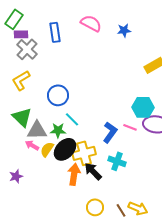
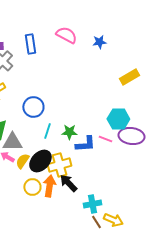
cyan line: (72, 119) -> (47, 131), turned 63
green star: (58, 130) -> (69, 132), moved
blue L-shape: (110, 132) -> (85, 144), turned 50
cyan cross: (117, 161) -> (92, 204), moved, turned -30
yellow circle: (95, 207) -> (32, 187), moved

